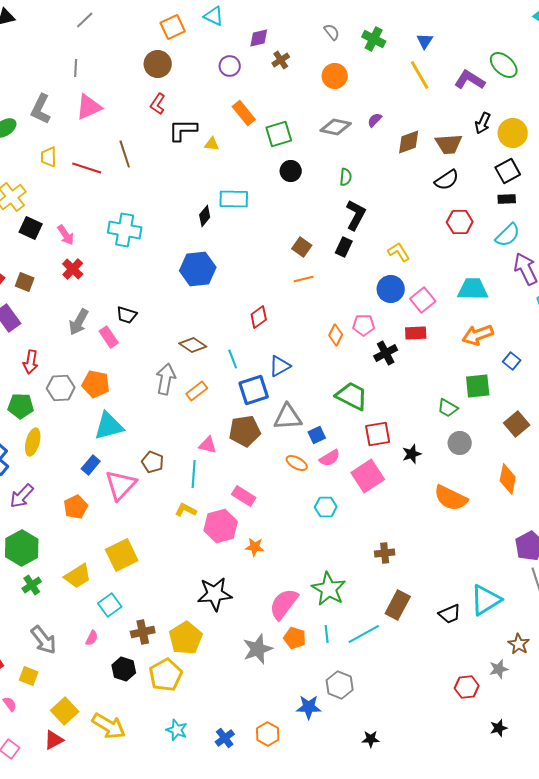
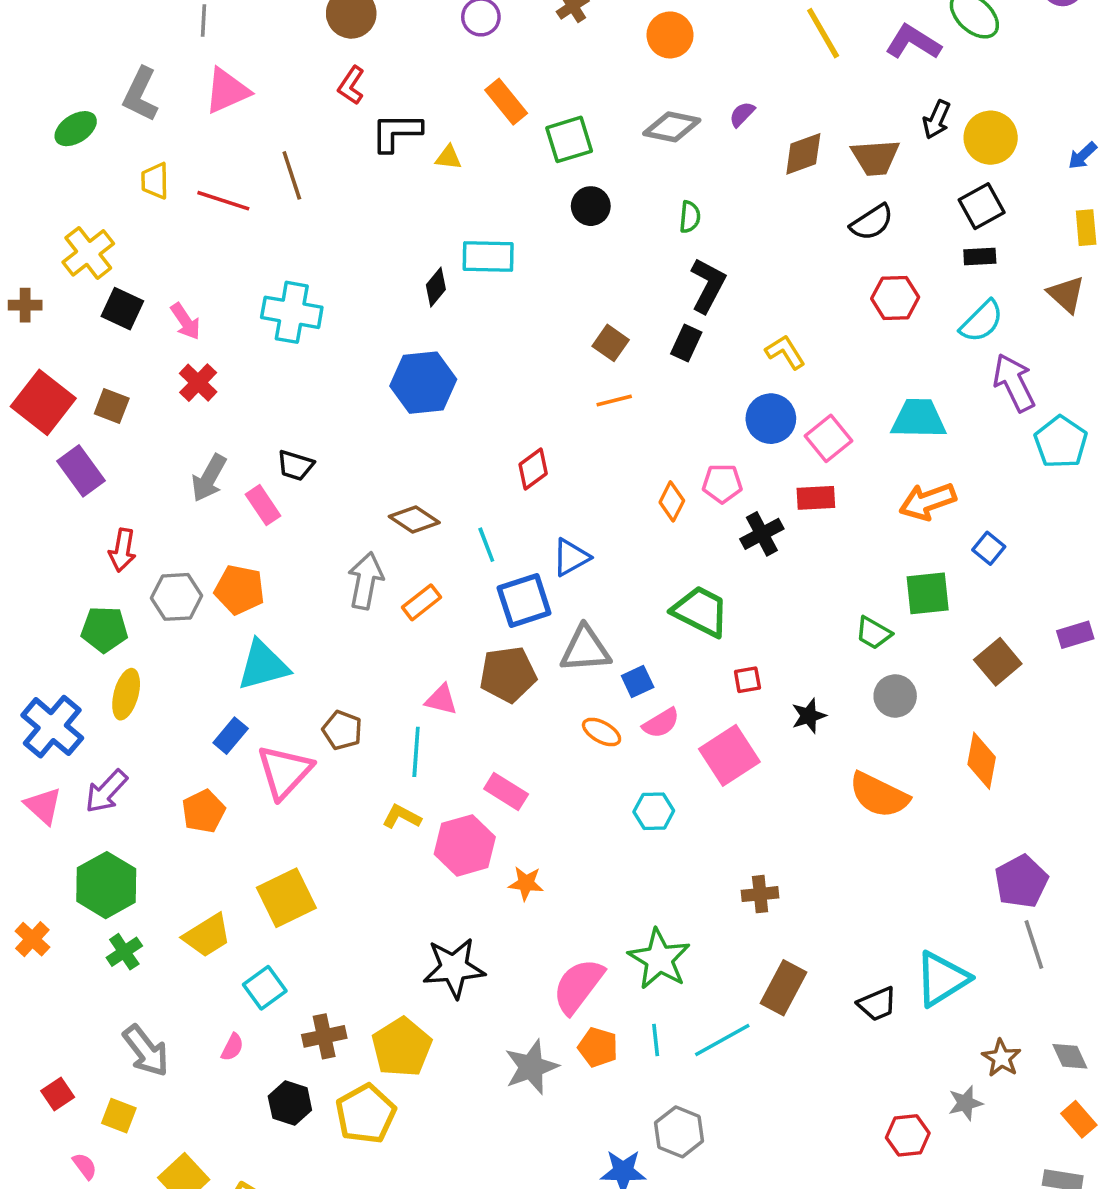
red square: (378, 434) -> (747, 680), size x0.6

